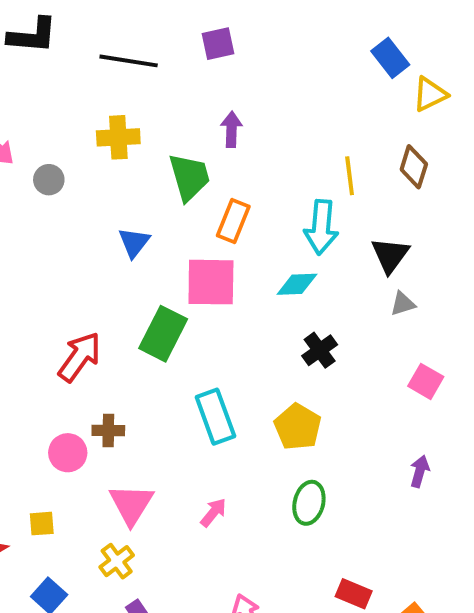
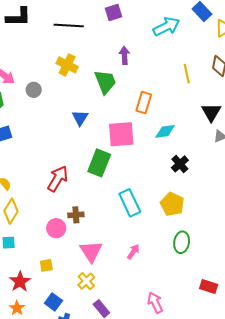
yellow cross: (118, 137) -> (67, 65), turned 35
orange rectangle: (233, 221) -> (144, 103), moved
cyan arrow: (321, 227) -> (166, 27), moved, turned -116

